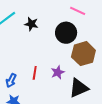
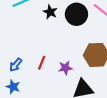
black circle: (66, 33) -> (76, 14), moved

